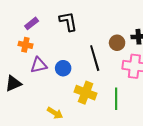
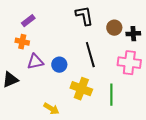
black L-shape: (68, 21) -> (84, 16), moved
brown circle: (117, 43) -> (114, 28), moved

